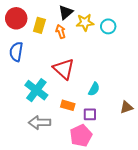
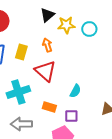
yellow rectangle: (39, 25) -> (21, 52), moved
orange arrow: (61, 31) -> (47, 45), moved
cyan cross: (36, 90) -> (18, 92), turned 35

